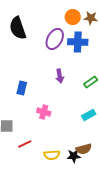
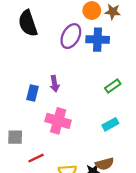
purple arrow: (60, 76) -> (55, 84), moved
pink cross: (44, 112) -> (58, 121), size x1.5

